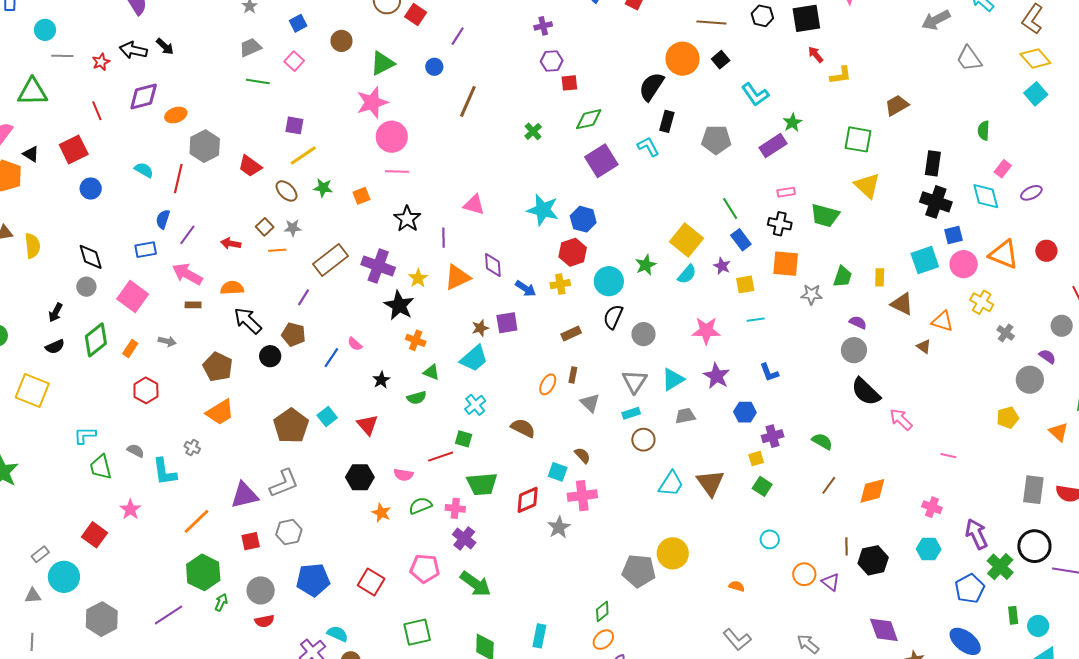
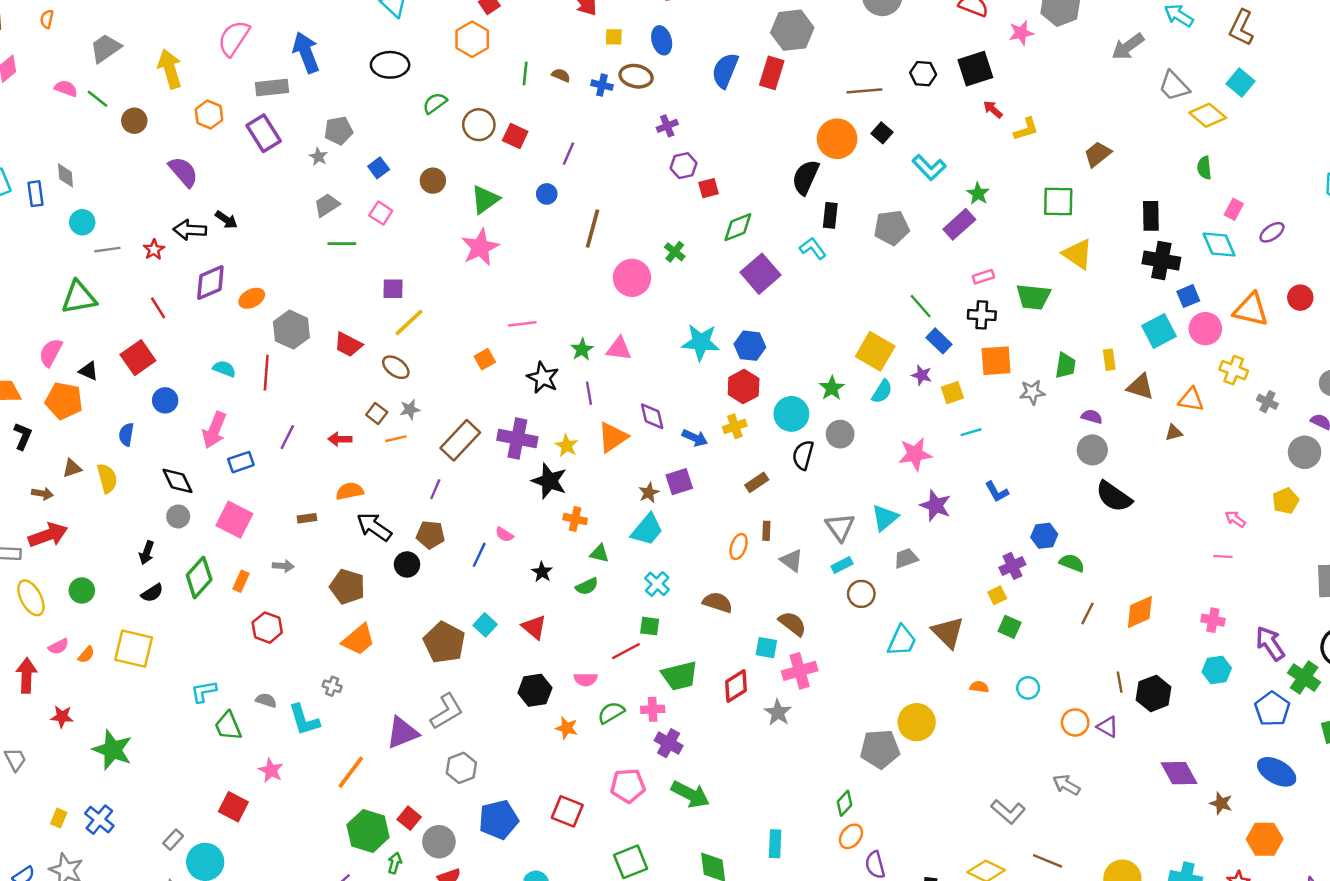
yellow diamond: (1035, 59) -> (1208, 115), moved
cyan square: (1036, 94) -> (1241, 83), moved
pink circle: (392, 137) -> (632, 278), moved
green star: (323, 188) -> (582, 349), moved, turned -30
blue semicircle: (163, 219) -> (126, 435), moved
pink arrow: (187, 274) -> (214, 430), moved, turned -88
gray circle: (643, 334) -> (840, 434), moved
brown triangle: (924, 346) -> (1174, 433), turned -42
blue hexagon: (745, 412) -> (1044, 536), moved
pink arrow: (901, 419) -> (1235, 519), moved, size x0.7
brown semicircle: (582, 455) -> (792, 624), size x1.4
red square: (251, 541) -> (409, 818), moved, turned -30
orange semicircle: (737, 586) -> (979, 687), moved
gray arrow: (808, 644) -> (1066, 785), moved

